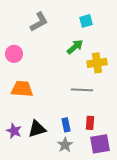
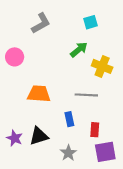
yellow cross: (97, 63) -> (102, 66), turned 30
orange trapezoid: (22, 89) -> (39, 94), moved
blue rectangle: (66, 125) -> (69, 119), moved

